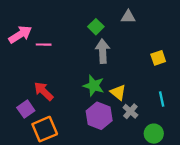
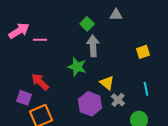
green star: (94, 86) -> (77, 67), moved
purple square: (26, 109) -> (24, 98), turned -35

